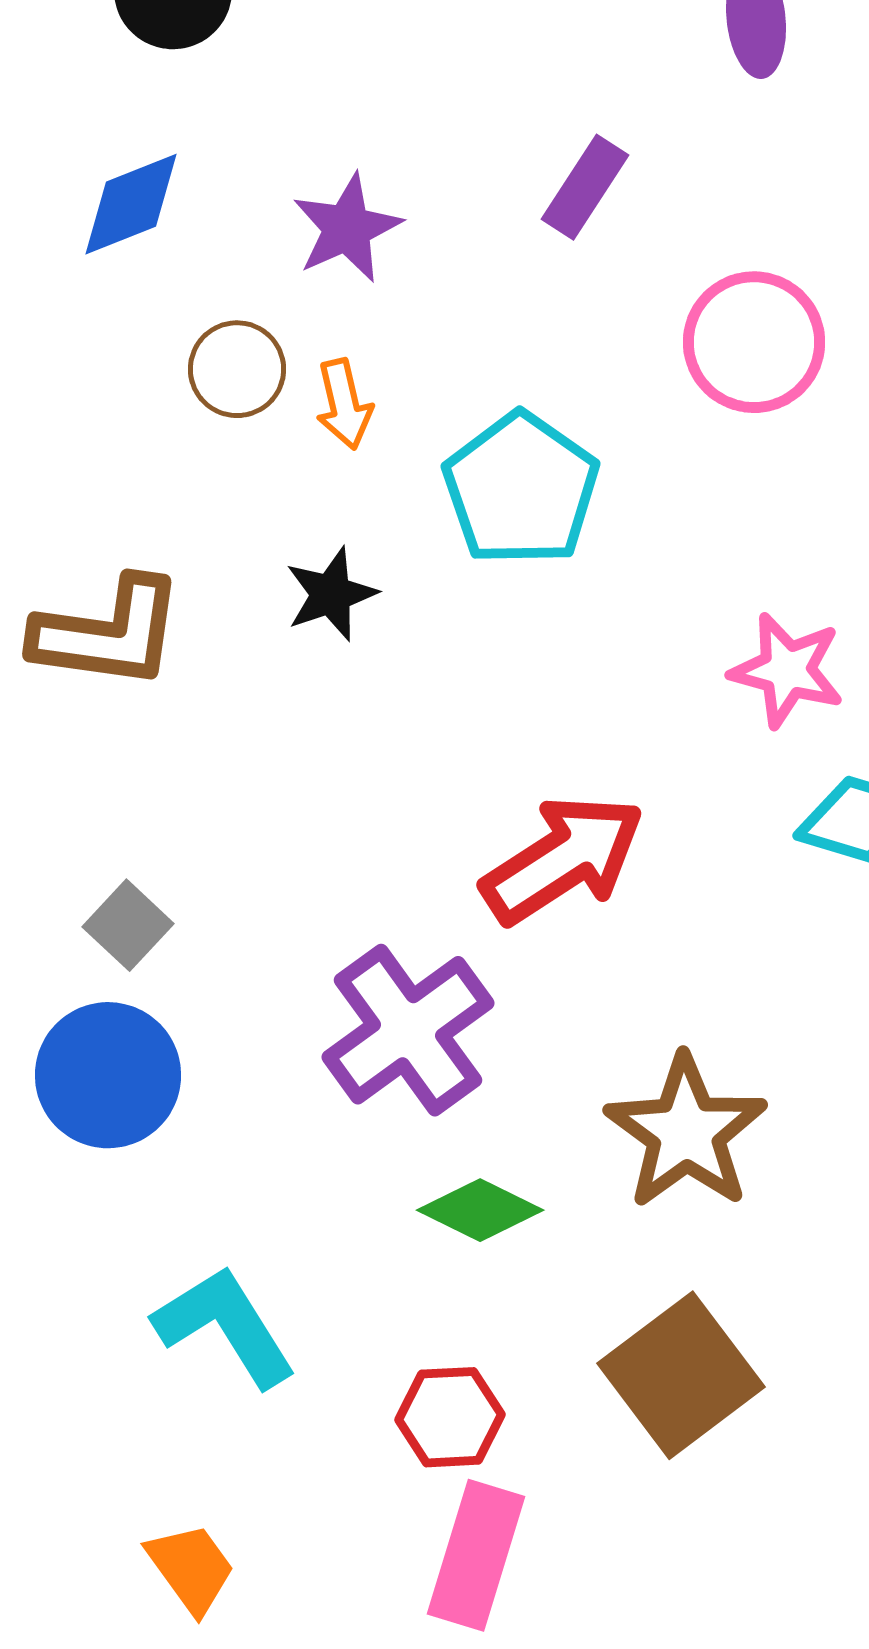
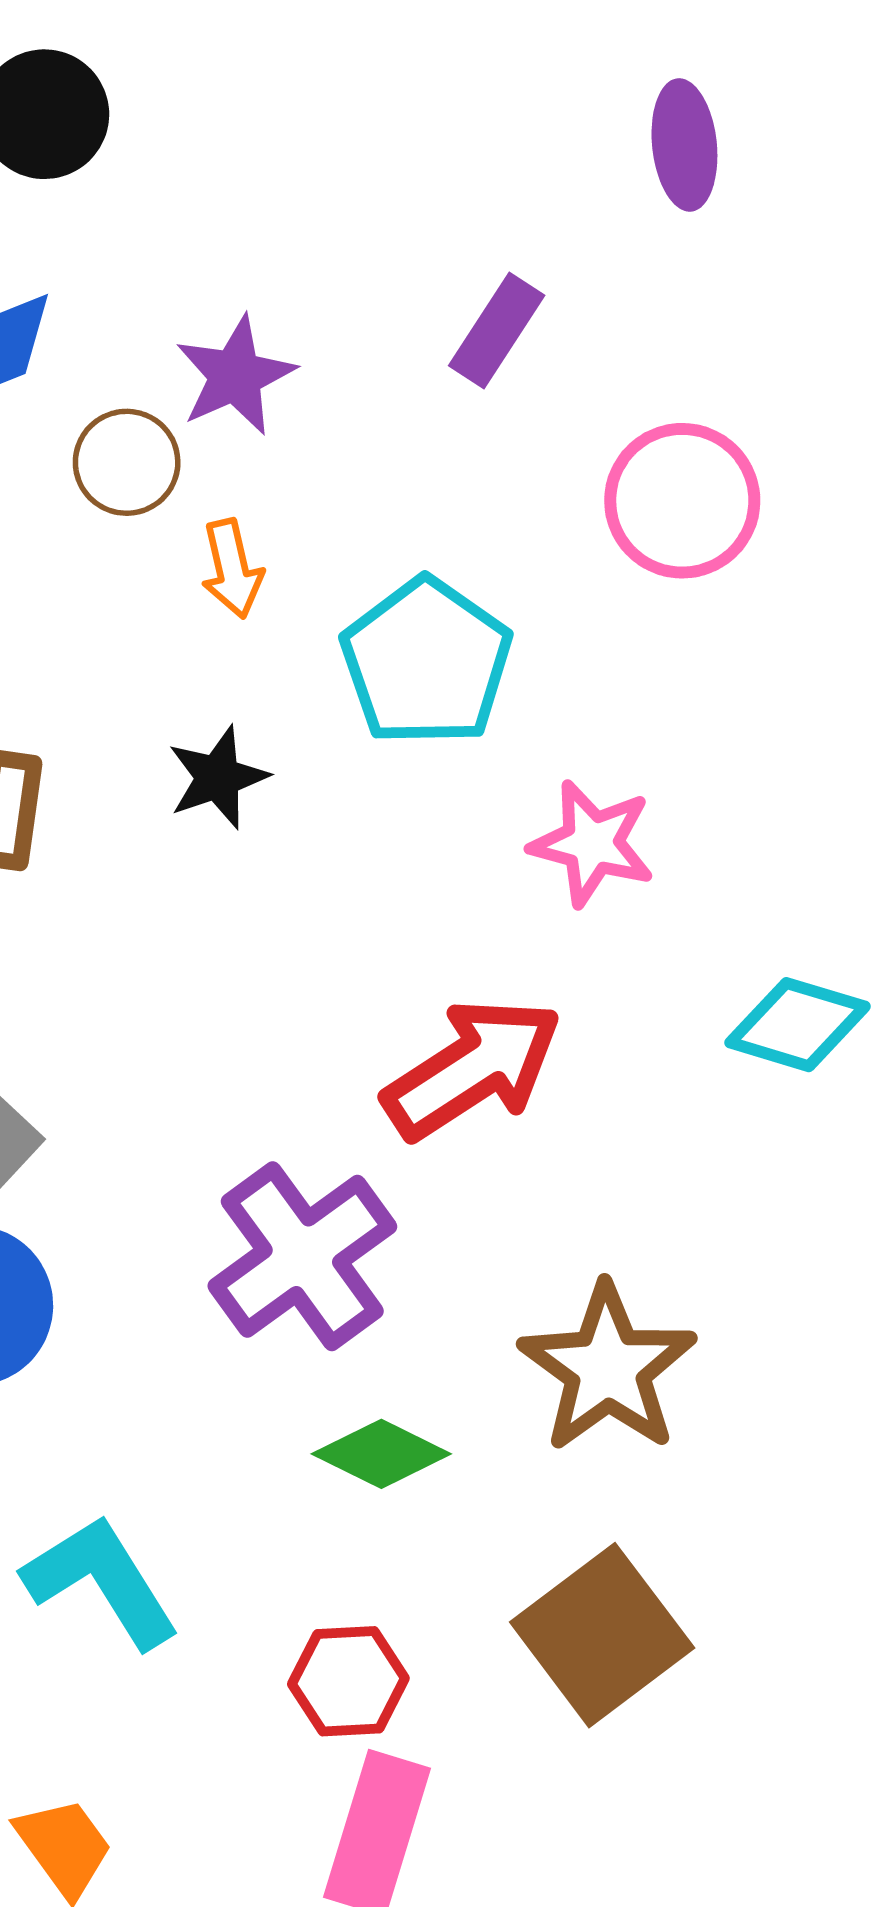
brown circle: (237, 369) -> (127, 462), moved
pink star: (787, 670) -> (592, 843), moved

